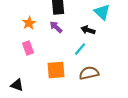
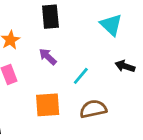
purple arrow: (56, 27) -> (48, 57), moved
black arrow: (88, 30) -> (125, 66), moved

